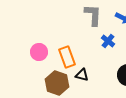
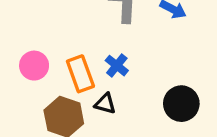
blue cross: (108, 41) -> (117, 66), moved

